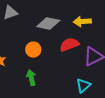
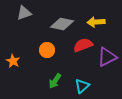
green arrow: (31, 78) -> (55, 81), moved, turned -133
cyan triangle: (83, 86) -> (82, 86), moved

